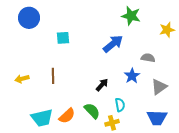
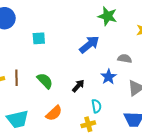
brown line: (53, 76) -> (17, 78), moved
green semicircle: (92, 111) -> (45, 81), moved
orange semicircle: (67, 116) -> (54, 113), moved

